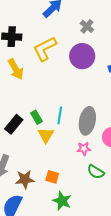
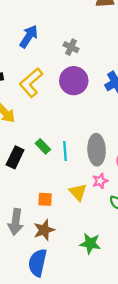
green rectangle: (36, 117) -> (43, 146), moved
black rectangle: (14, 124) -> (15, 157), moved
yellow triangle: (46, 135) -> (78, 192), moved
orange square: (52, 177) -> (45, 199), moved

